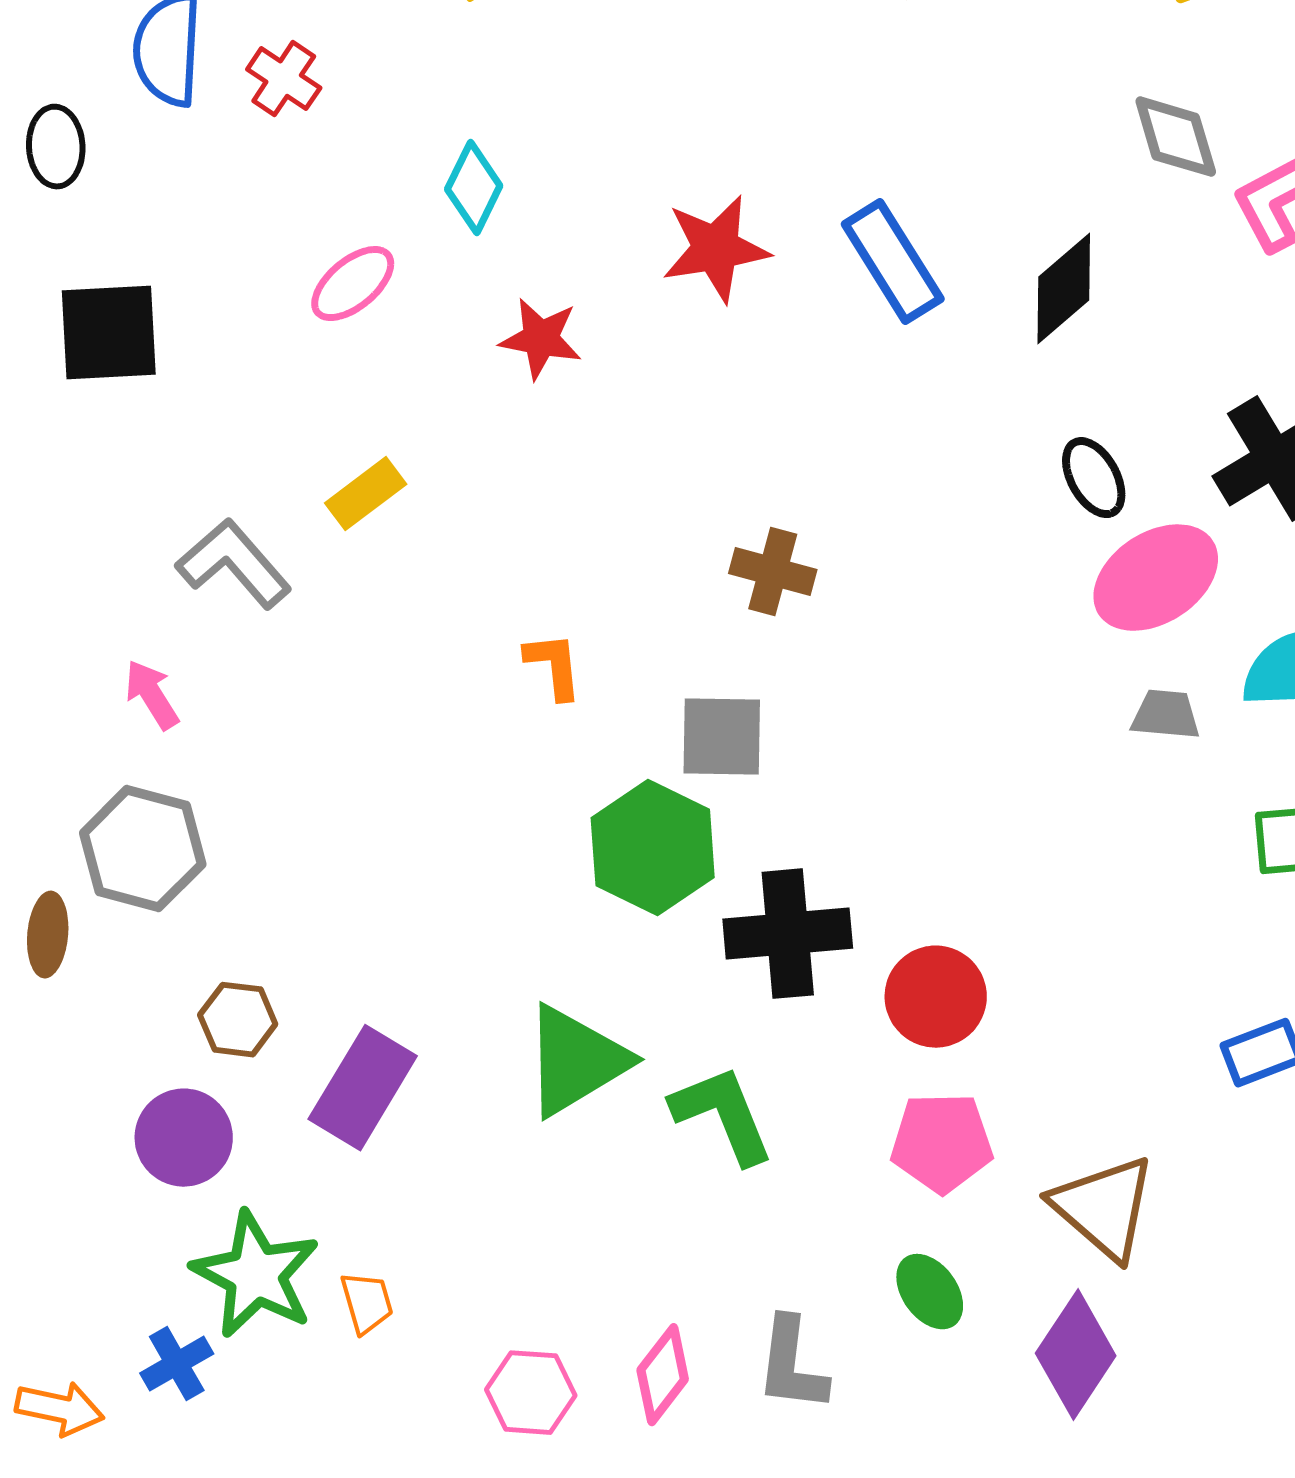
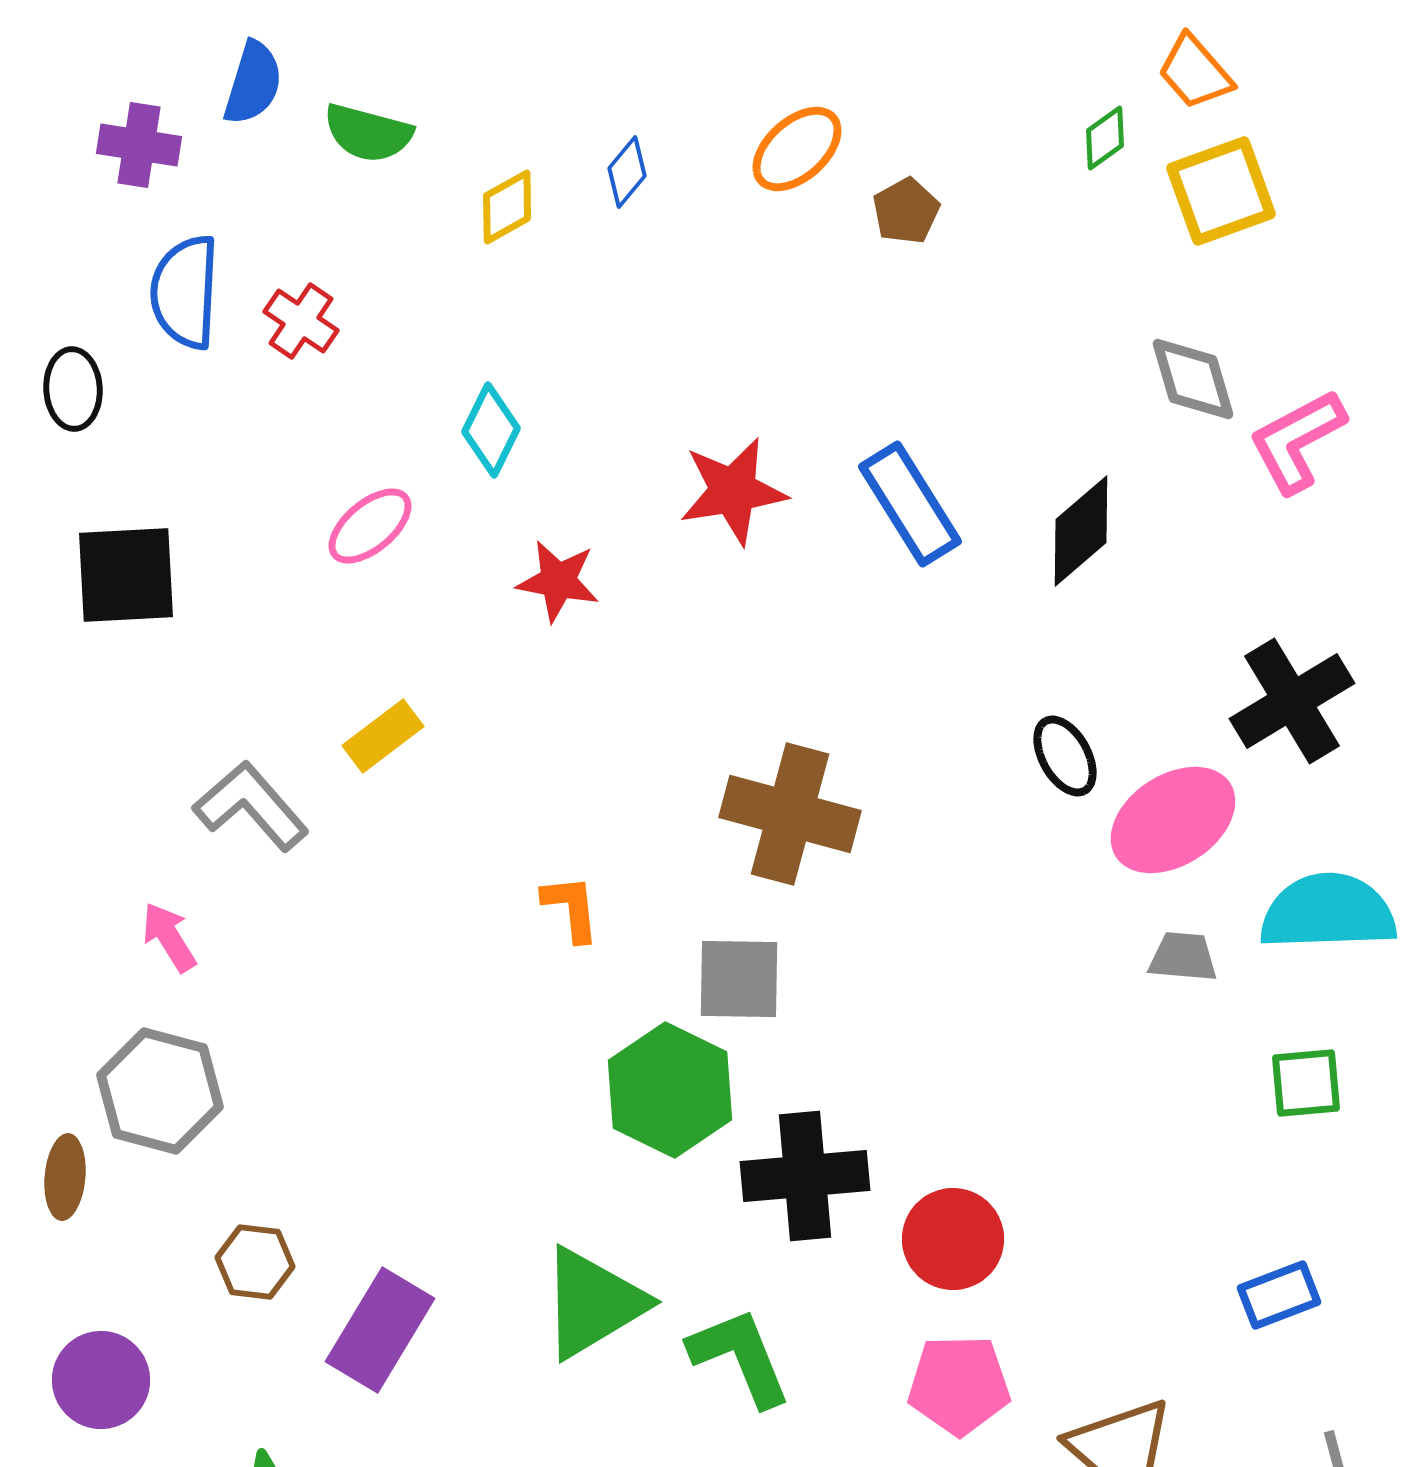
black ellipse: (1094, 478) -> (1065, 756), moved
brown cross: (773, 572) -> (790, 814), size x1.6
purple circle: (184, 1138) -> (101, 1380), moved

